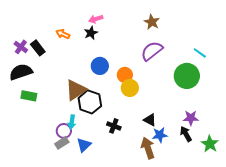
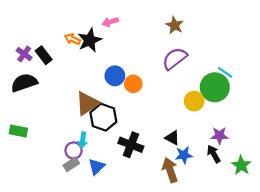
black star: (91, 33) -> (90, 40), moved, size x1.5
cyan line: (200, 53) -> (225, 72), moved
orange circle: (125, 75) -> (133, 84), moved
yellow circle: (130, 88) -> (194, 101), moved
green rectangle: (29, 96) -> (18, 131), moved
black cross: (114, 126) -> (131, 145), size x1.5

